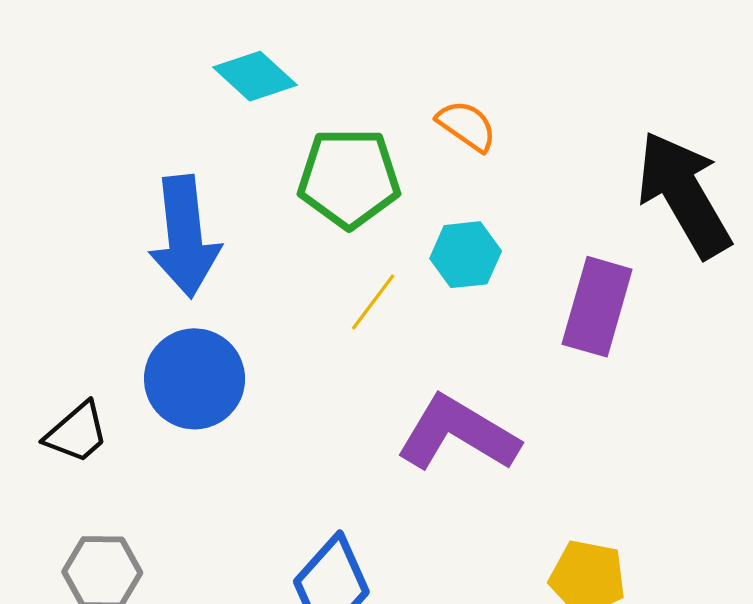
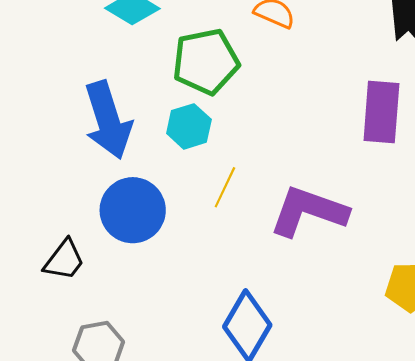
cyan hexagon: (466, 255) -> (189, 126), moved
yellow line: (373, 302) -> (225, 187), moved

